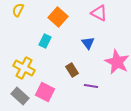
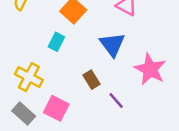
blue triangle: (88, 43) -> (112, 44), size x1.5
purple line: (91, 86) -> (116, 101), turned 40

